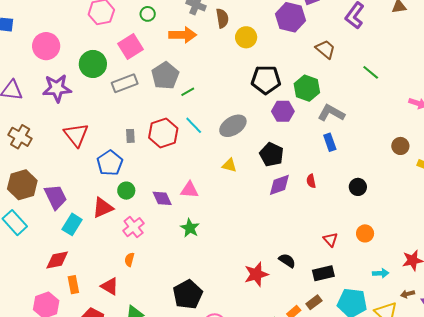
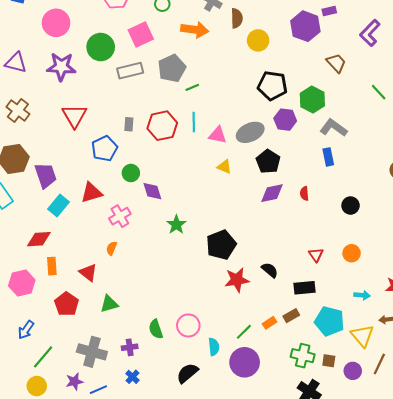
cyan line: (194, 125) -> (194, 122), turned 36
gray ellipse: (233, 126) -> (250, 132), moved
pink triangle: (189, 190) -> (218, 135), moved
green circle: (126, 191) -> (131, 173), moved
black pentagon: (188, 294) -> (221, 245), moved

